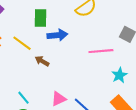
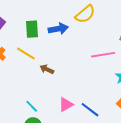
green rectangle: (40, 18) -> (32, 29), moved
blue arrow: (57, 35) -> (58, 29), moved

